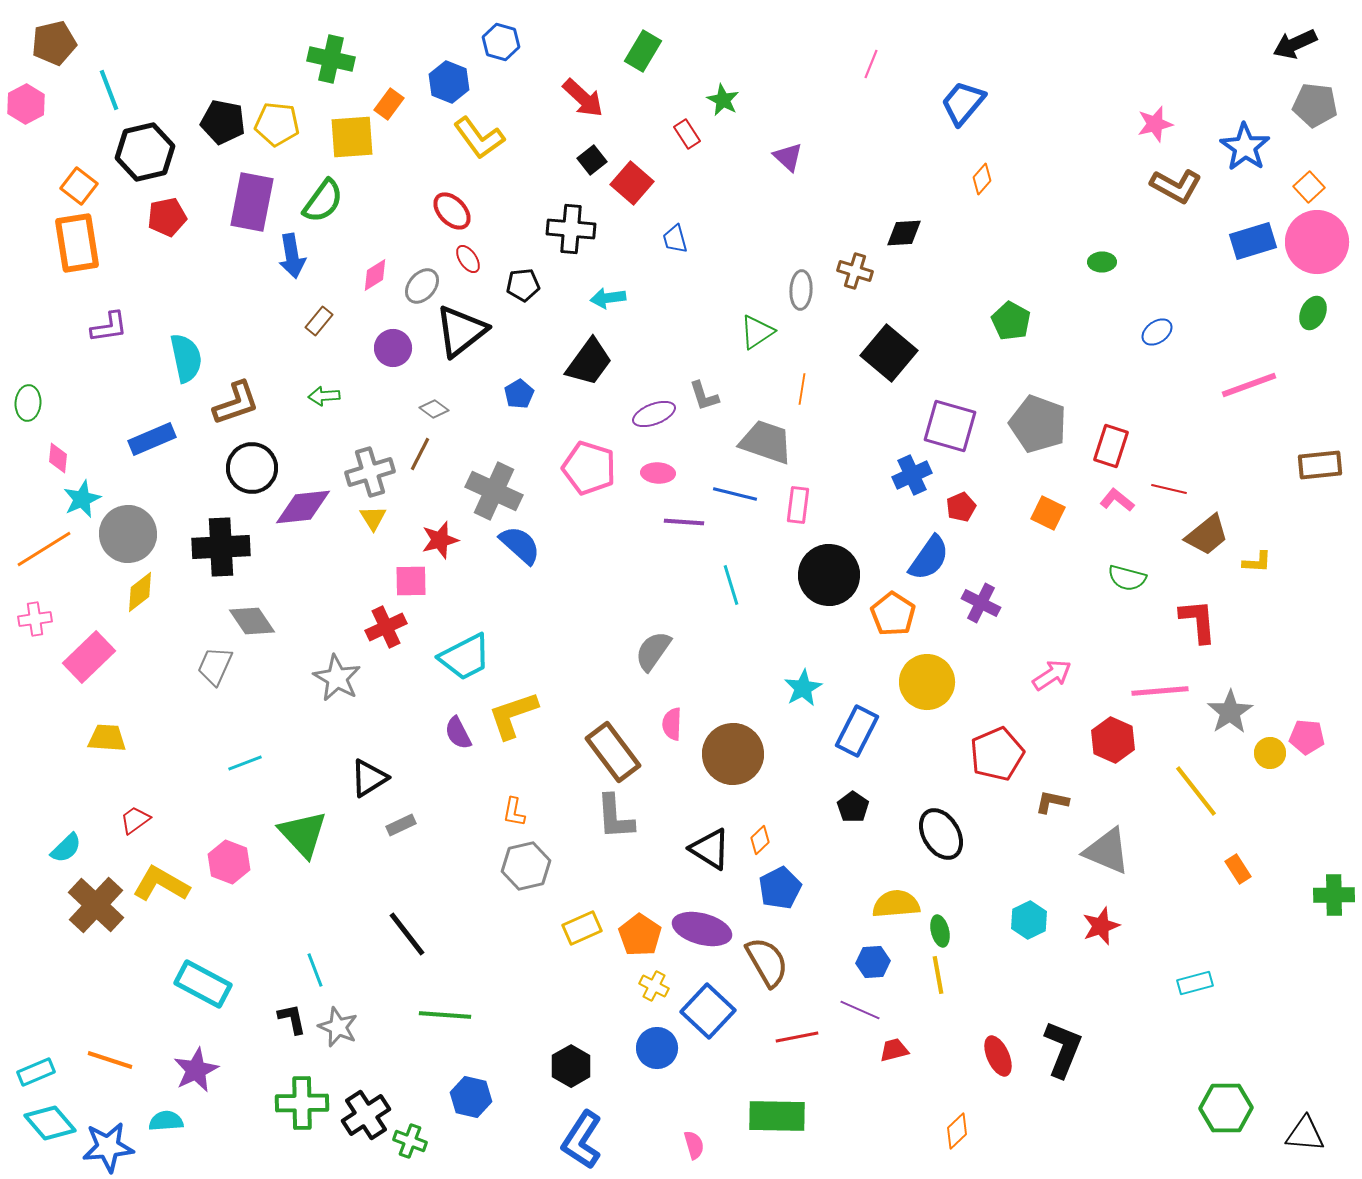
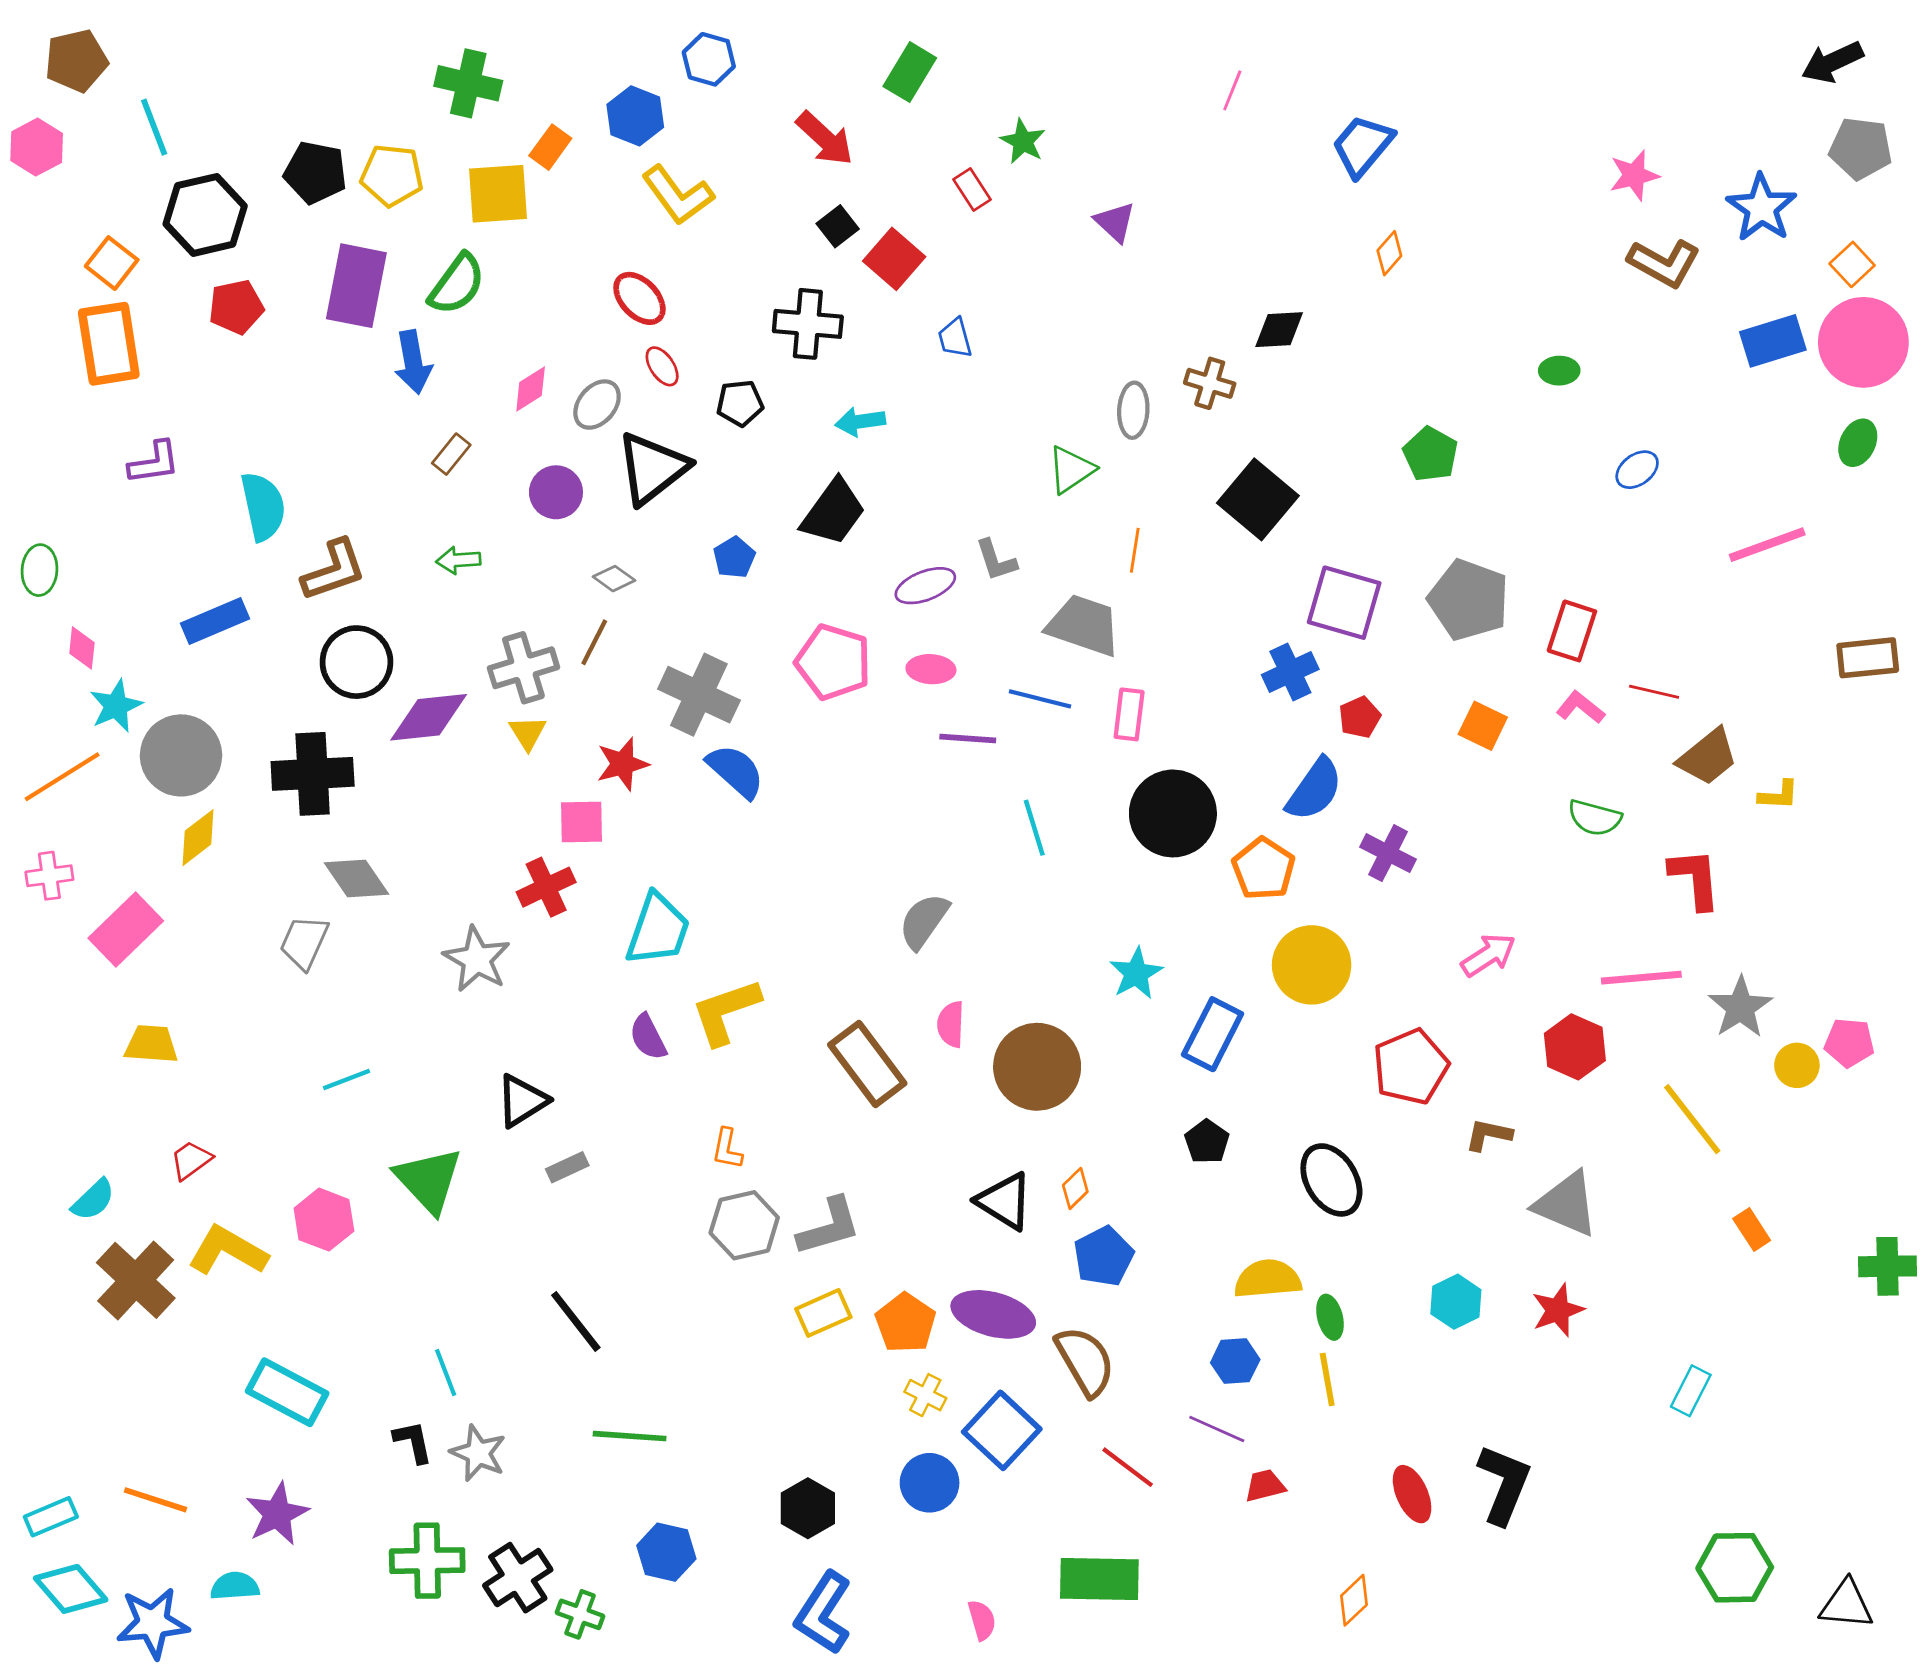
cyan trapezoid: (465, 657) -> (658, 930), turned -44
gray L-shape: (615, 817) -> (829, 1227), moved, turned -102
cyan rectangle: (1195, 983) -> (1691, 1391), turned -48
red line: (797, 1037) -> (1128, 1467), turned 48

